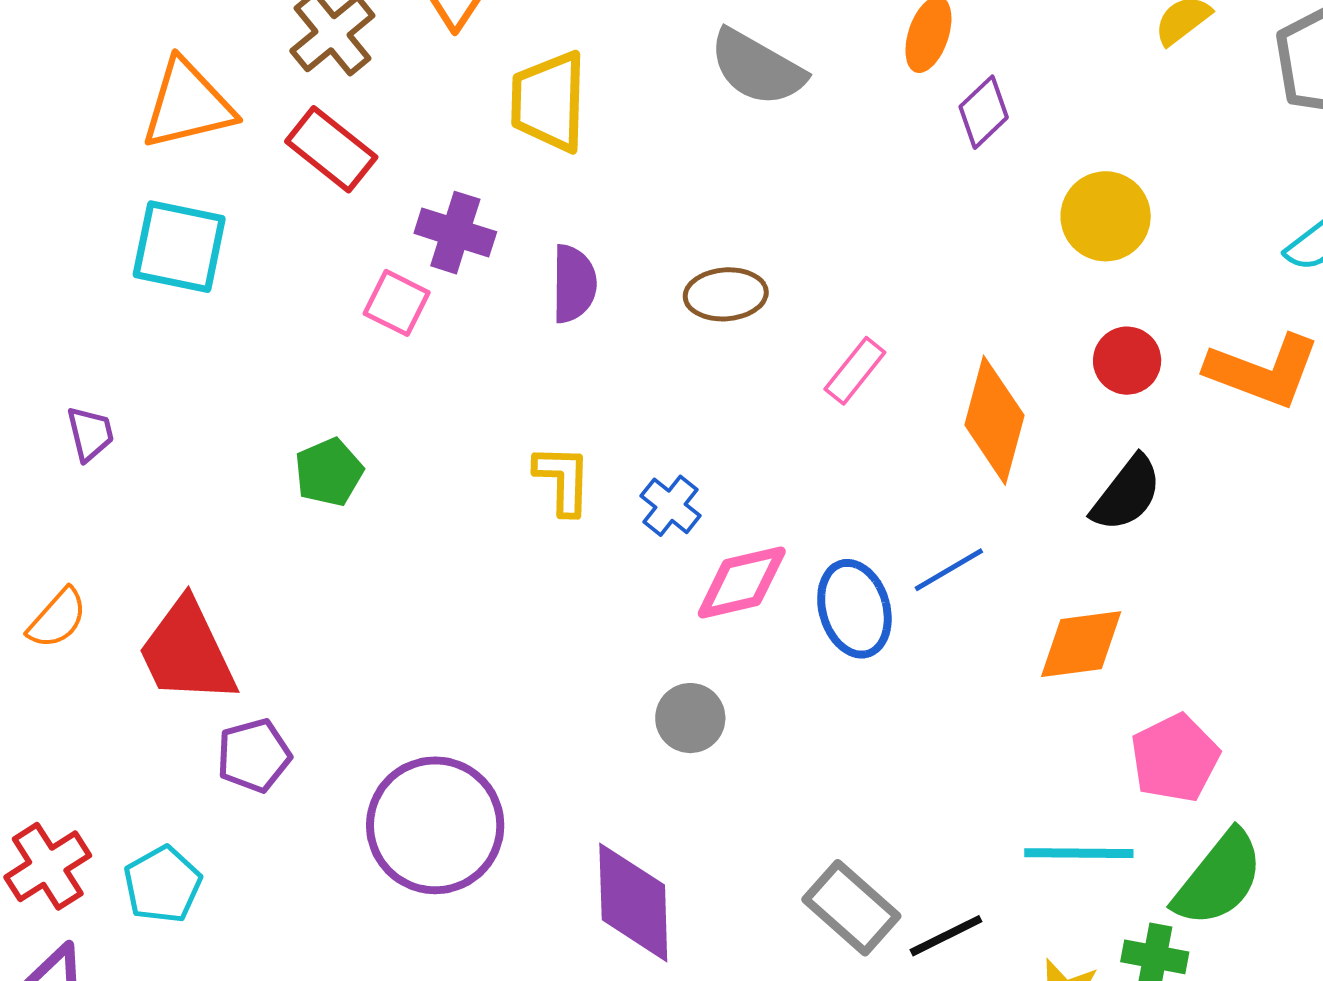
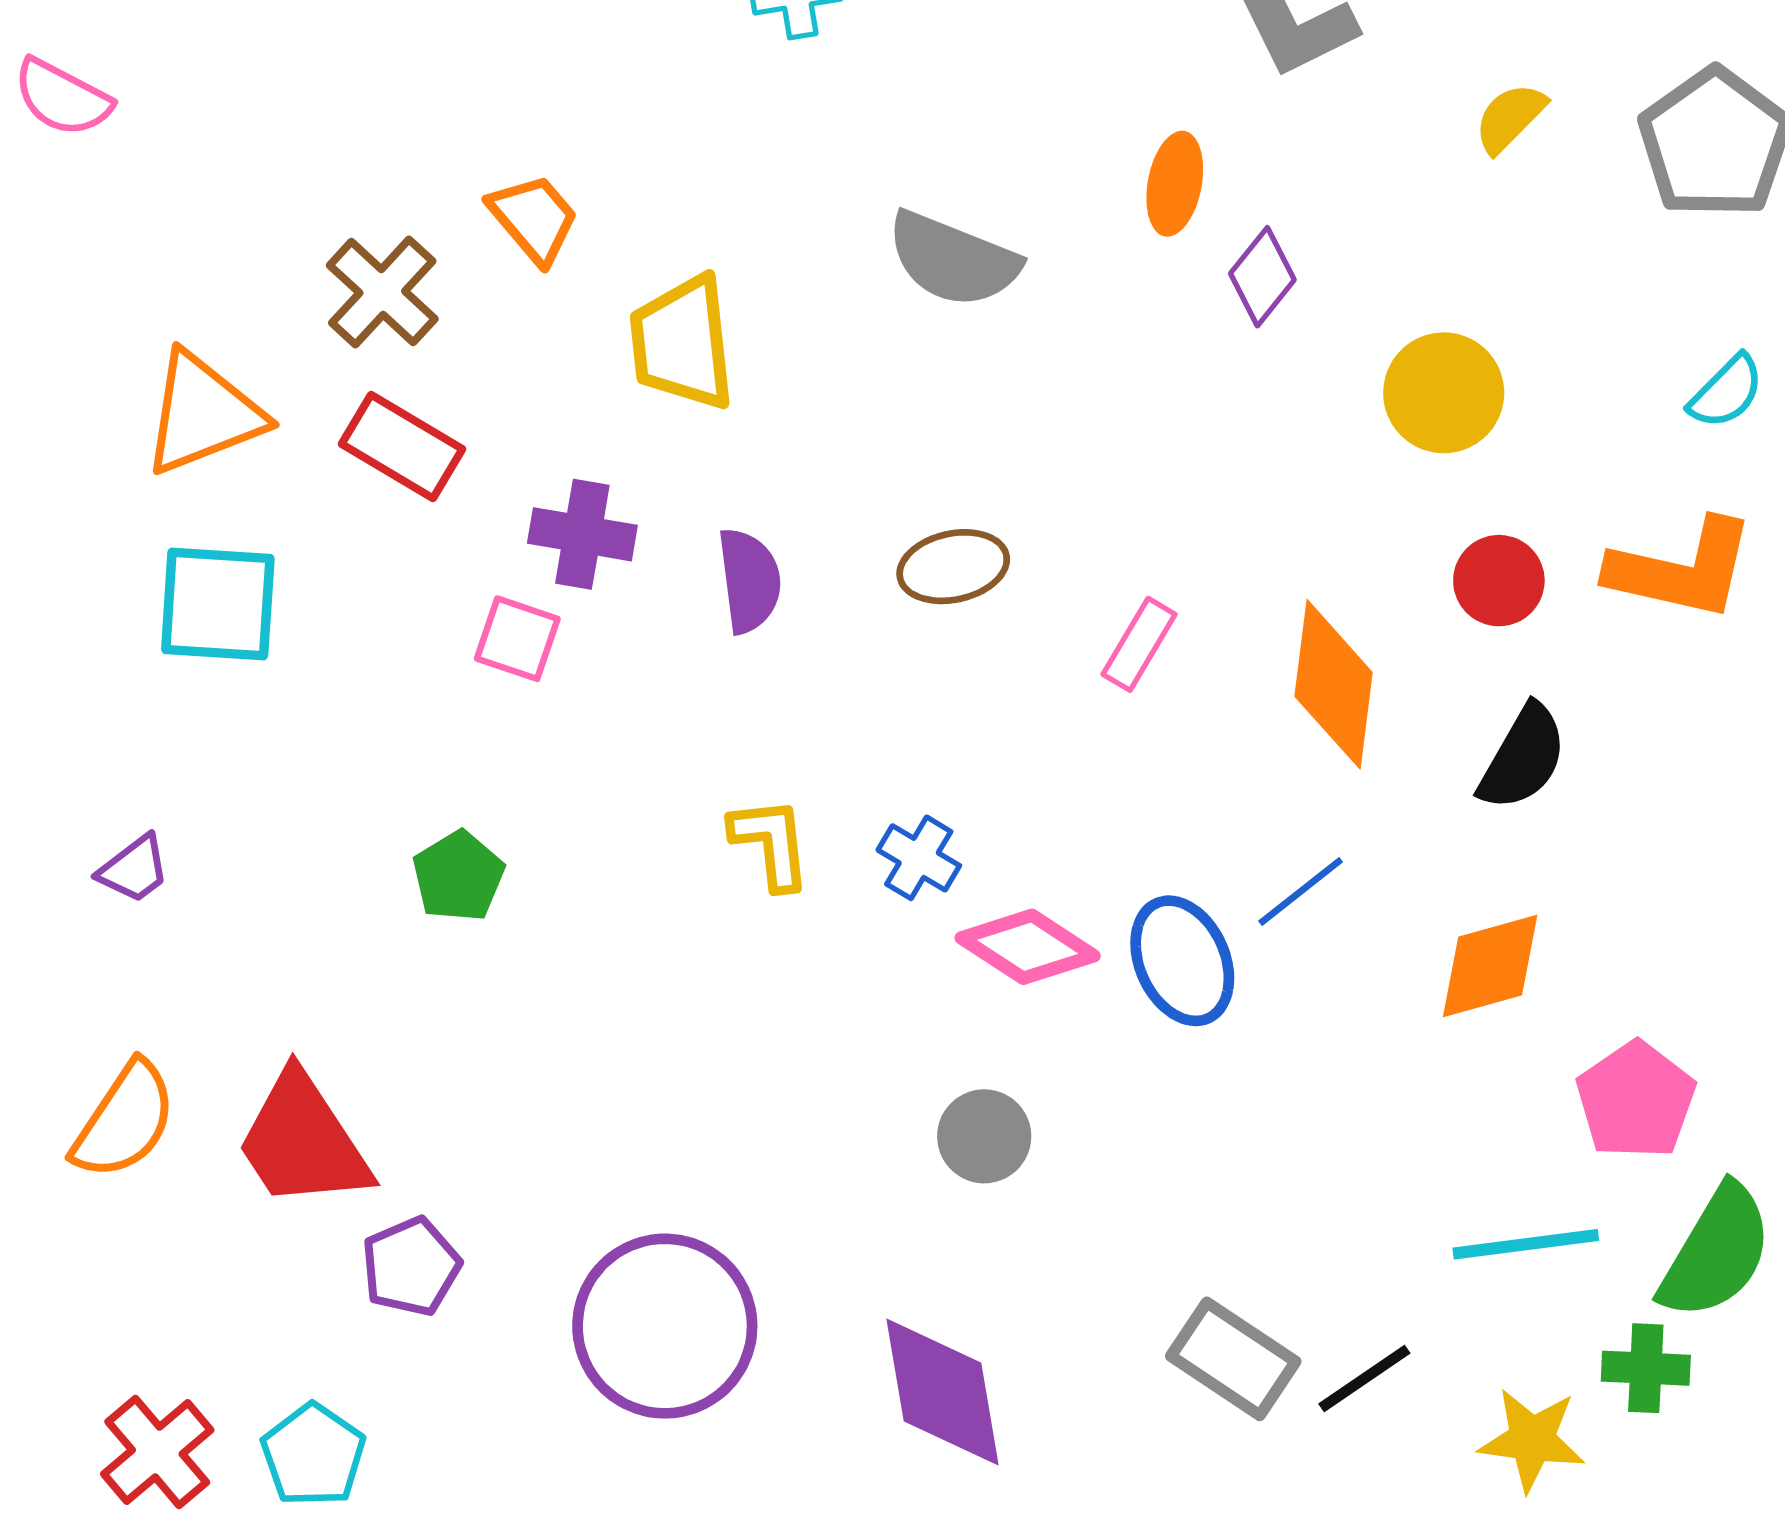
purple trapezoid: (90, 434) -> (134, 869), turned 74
pink diamond: (742, 583) -> (1028, 947), turned 54
orange semicircle: (57, 618) -> (124, 1121), size x1.4

